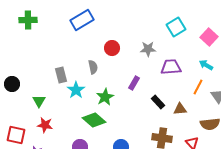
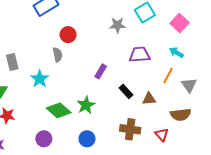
red circle: (112, 48) -> (68, 35), moved
gray star: (148, 49) -> (118, 25), moved
gray rectangle: (61, 75) -> (12, 62), moved
green star: (105, 97) -> (86, 105), moved

